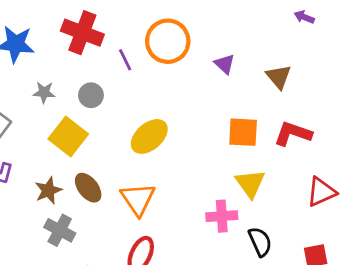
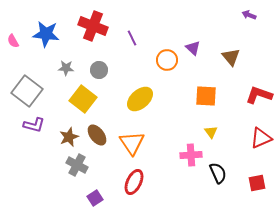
orange circle: (168, 41) -> (167, 60), moved, size x0.7
purple line: (125, 60) -> (132, 38), moved
red L-shape: (293, 134) -> (259, 95), moved
yellow triangle: (250, 183) -> (211, 132), size x0.6

